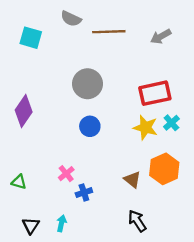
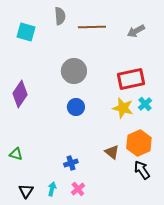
gray semicircle: (71, 19) -> (60, 16), turned -120
pink cross: (66, 174) -> (78, 189), moved
black arrow: (137, 221) -> (142, 170), moved

